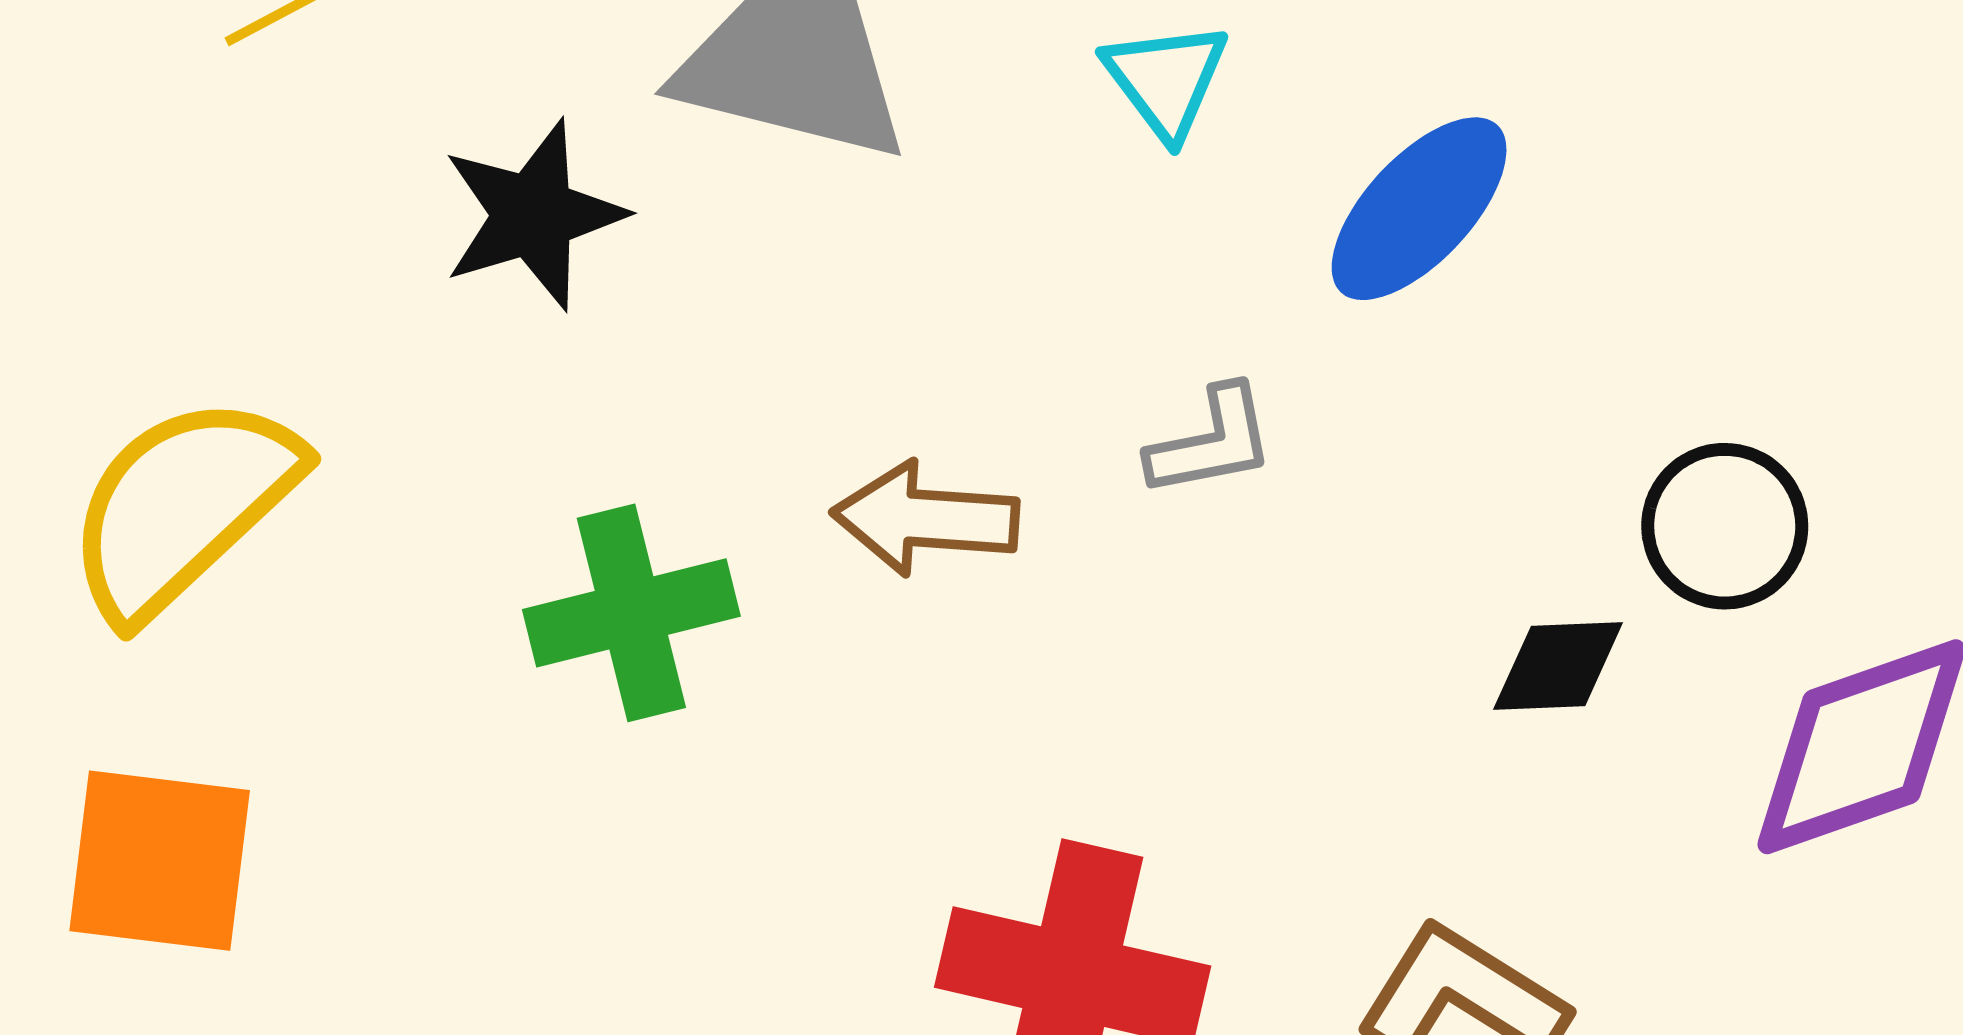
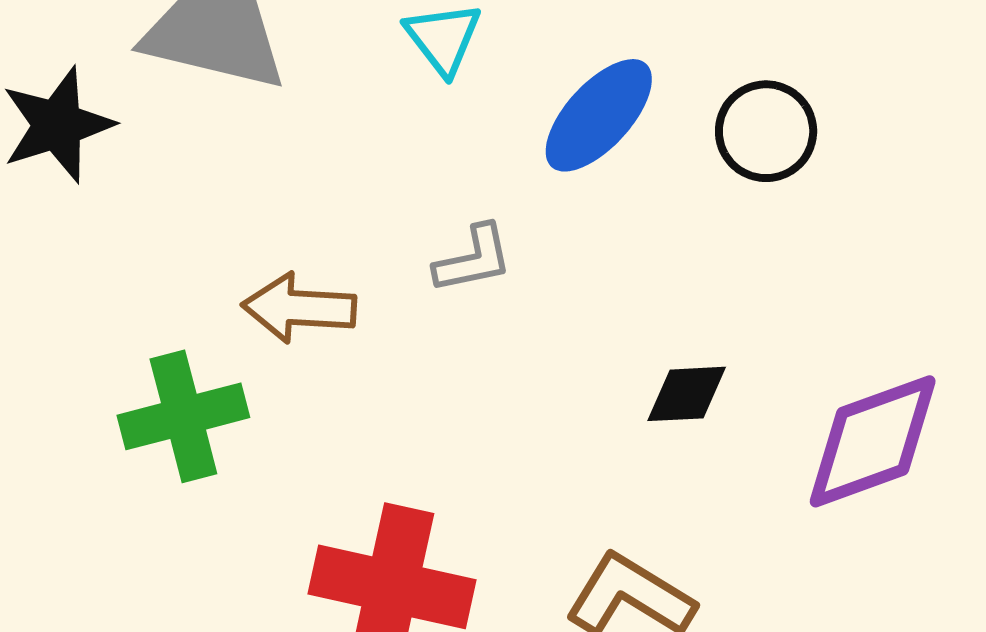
black circle: (1725, 526) -> (766, 131), moved
green cross: (631, 613) -> (183, 416), moved

